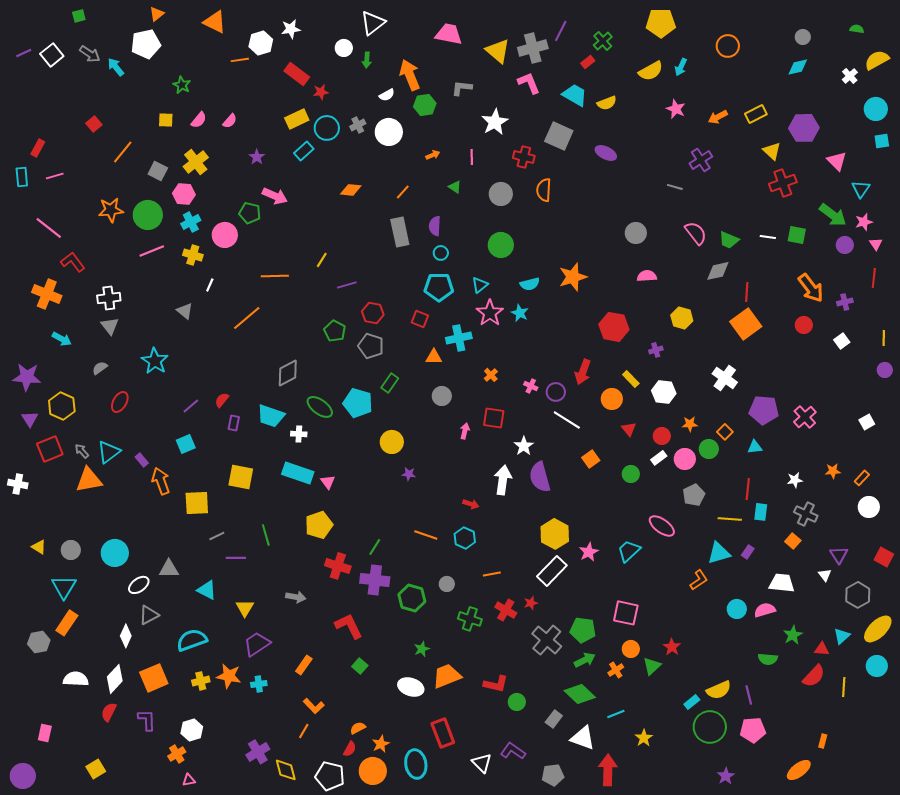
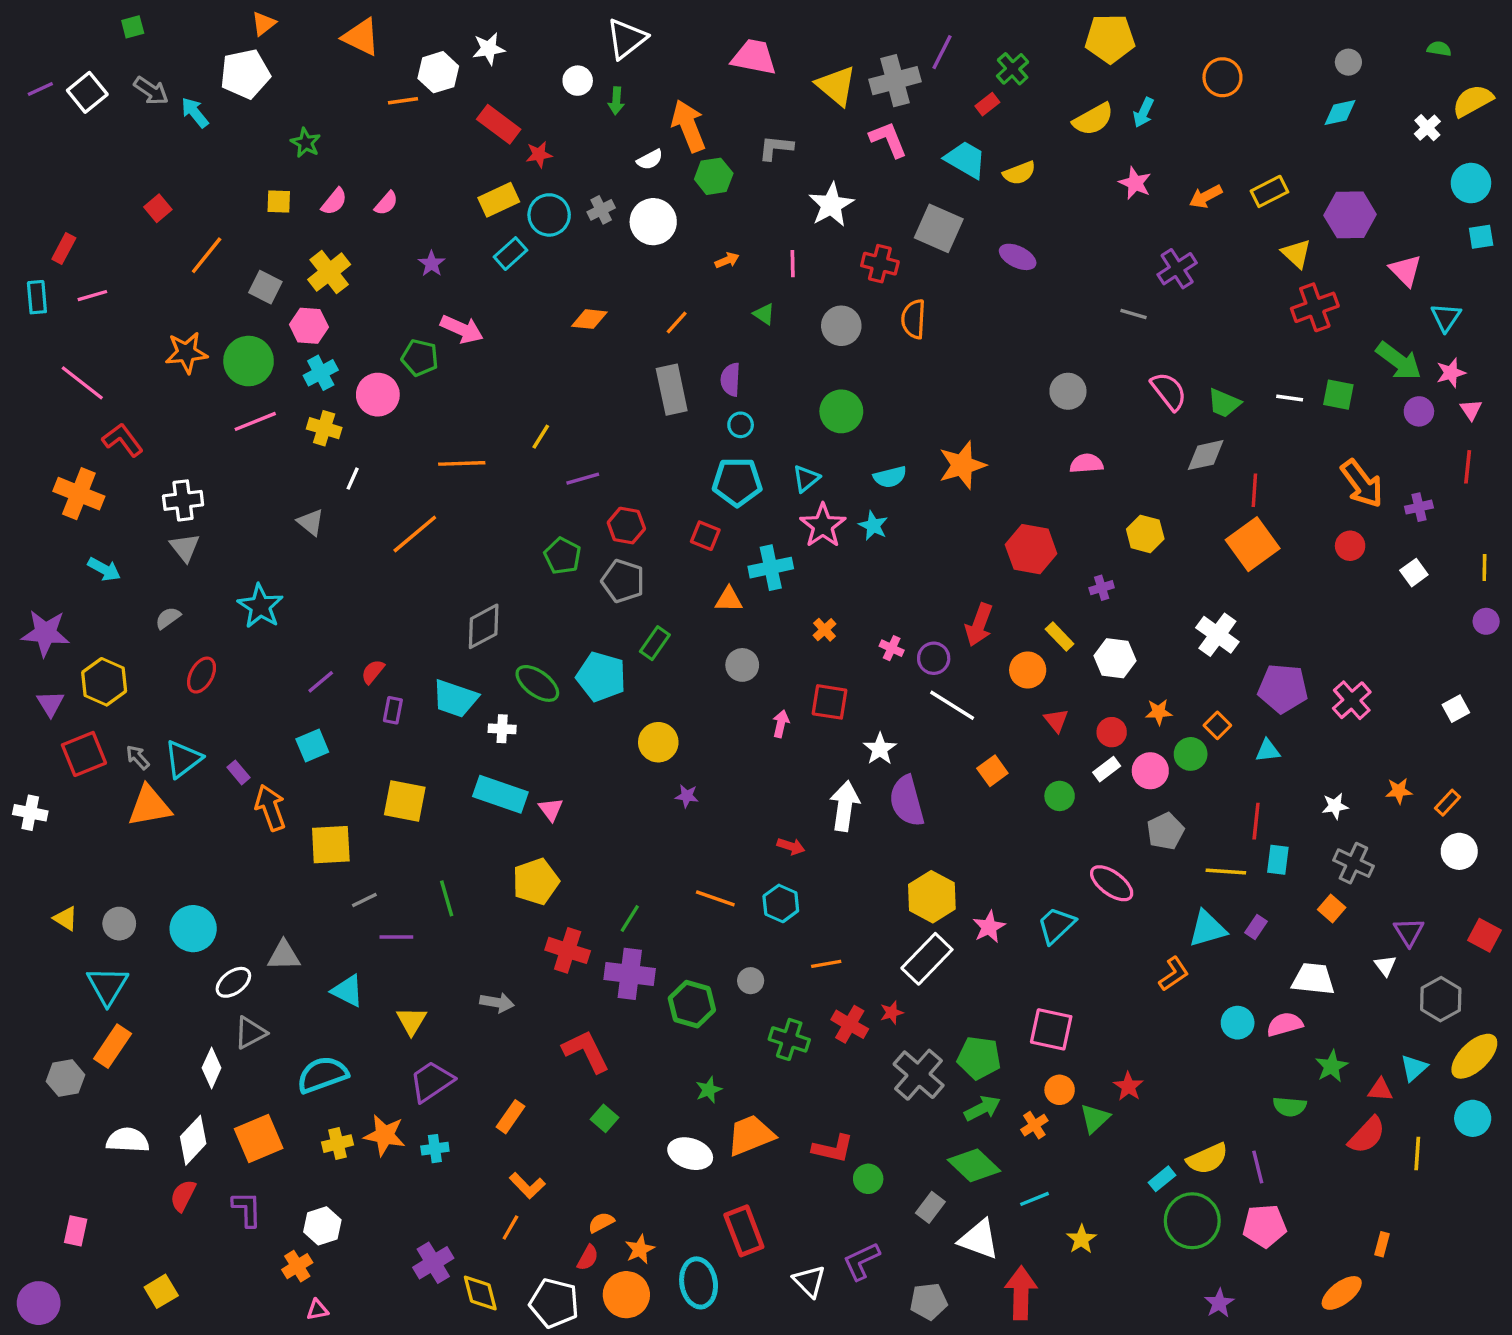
purple L-shape: (513, 751) -> (861, 1261), turned -60

